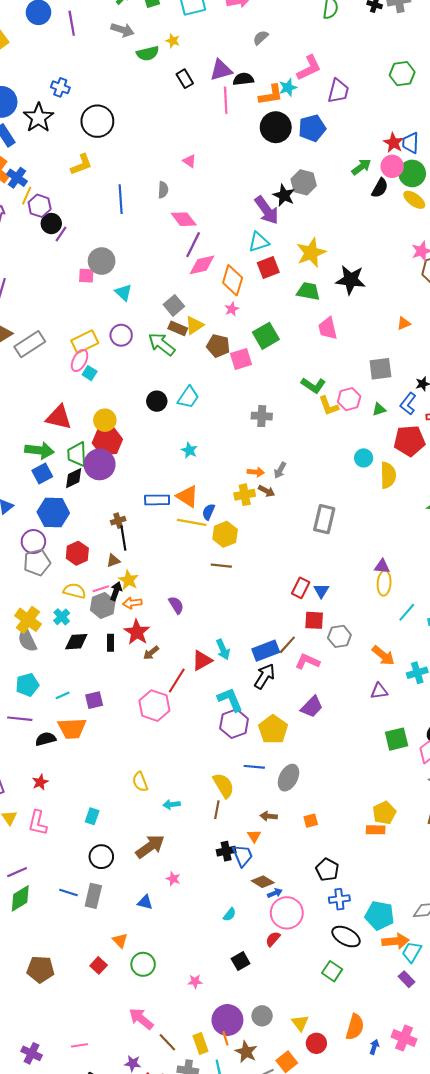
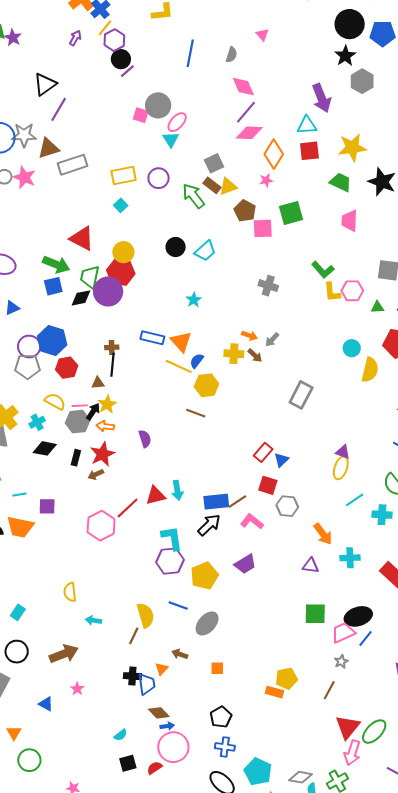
black star: (284, 195) -> (345, 56), moved
pink ellipse: (80, 360) -> (177, 122), moved
blue hexagon: (53, 513) -> (52, 340), moved
brown arrow: (151, 653) -> (96, 474), moved
black square: (241, 961) -> (128, 763), moved

